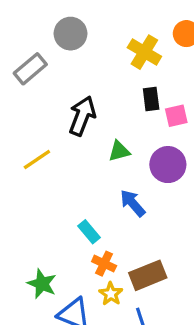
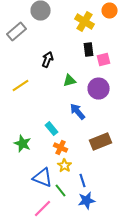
black arrow: (82, 116) -> (48, 60), size x0.7
brown rectangle: (148, 275) -> (100, 142), moved
green star: (42, 284) -> (22, 144), moved

